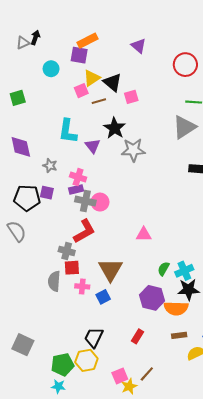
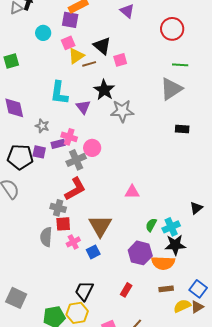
yellow triangle: (92, 78) -> (76, 56), moved
pink square: (81, 91) -> (68, 43), moved
purple rectangle: (76, 190) -> (58, 144), moved
gray cross: (85, 201) -> (76, 160), turned -36
pink circle: (100, 202) -> (92, 148), moved
pink cross: (82, 286) -> (73, 242), turned -32

